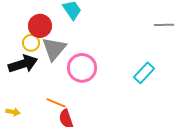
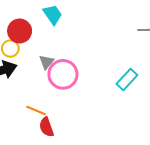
gray triangle: (54, 49) -> (46, 62), moved, size x0.6

